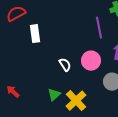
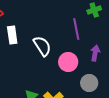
white semicircle: (65, 65) -> (42, 46), moved, size x1.5

